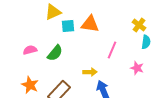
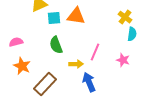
pink line: (112, 50) -> (95, 52), moved
green semicircle: (55, 53) -> (56, 45), moved, turned 120
orange star: (30, 85) -> (22, 66), moved

